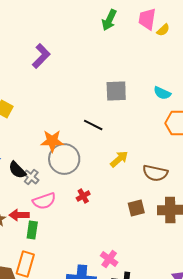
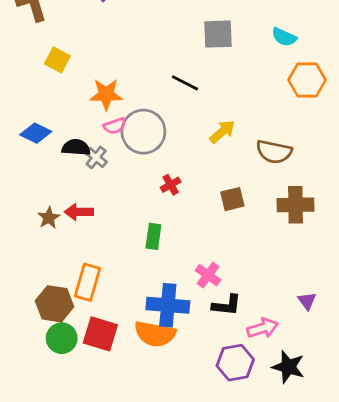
orange star: (52, 141) -> (106, 94), moved
black semicircle: (17, 170) -> (76, 147), turned 138
pink semicircle: (44, 201) -> (115, 126), moved, size x0.7
brown square: (136, 208) -> (232, 199), moved
green rectangle: (32, 230) -> (153, 236), moved

